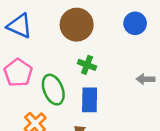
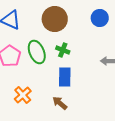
green ellipse: (53, 90) -> (37, 52), moved

